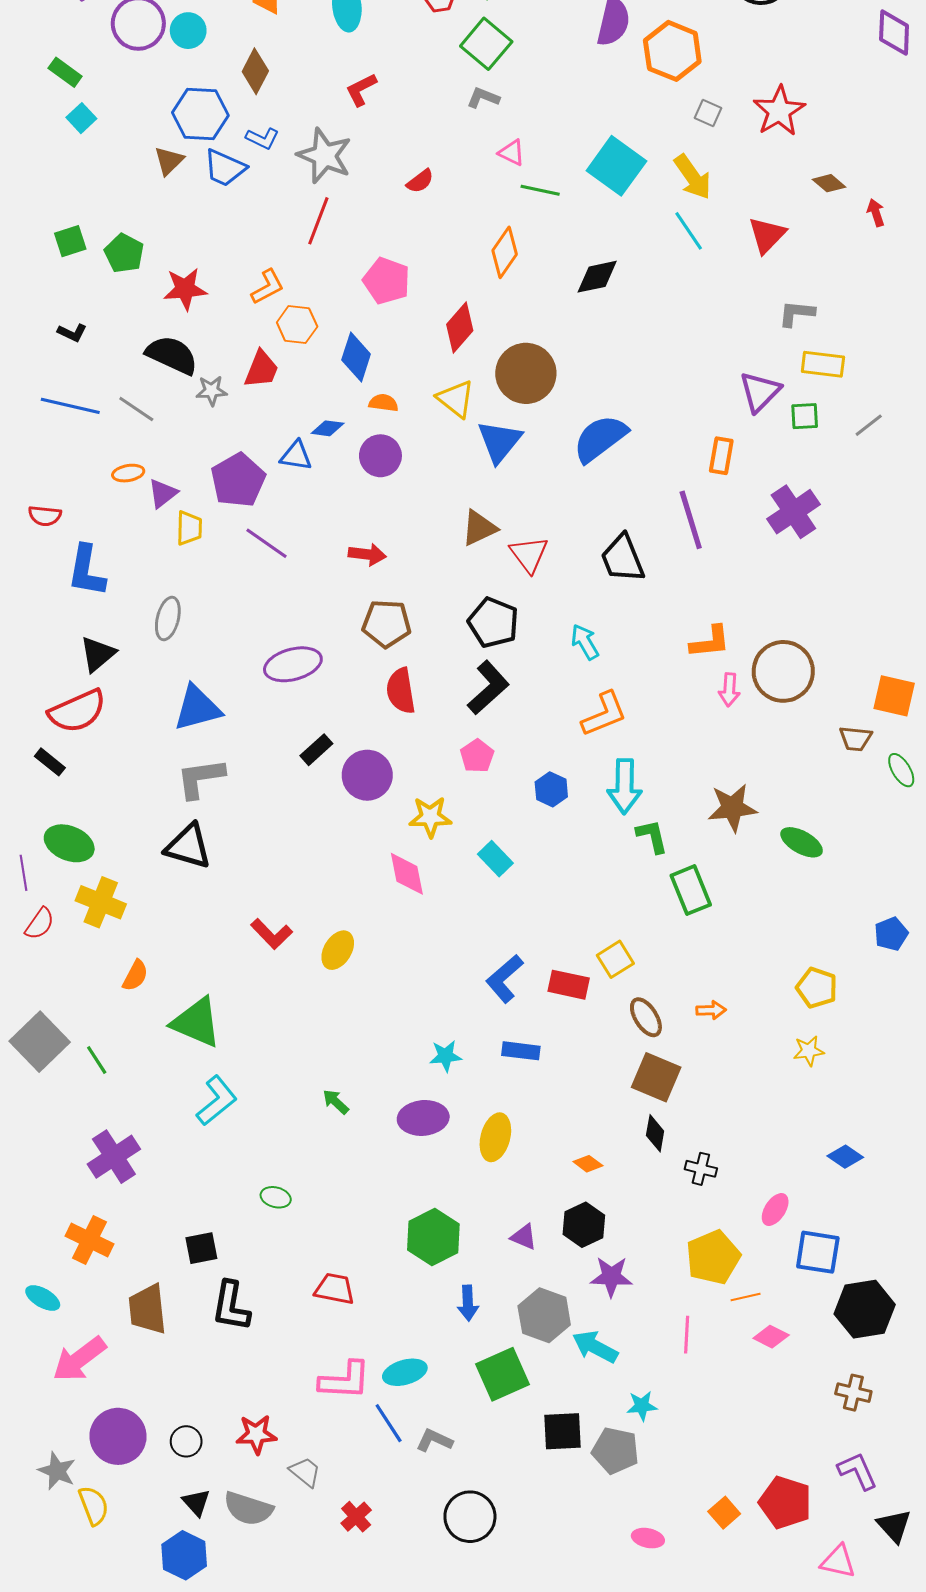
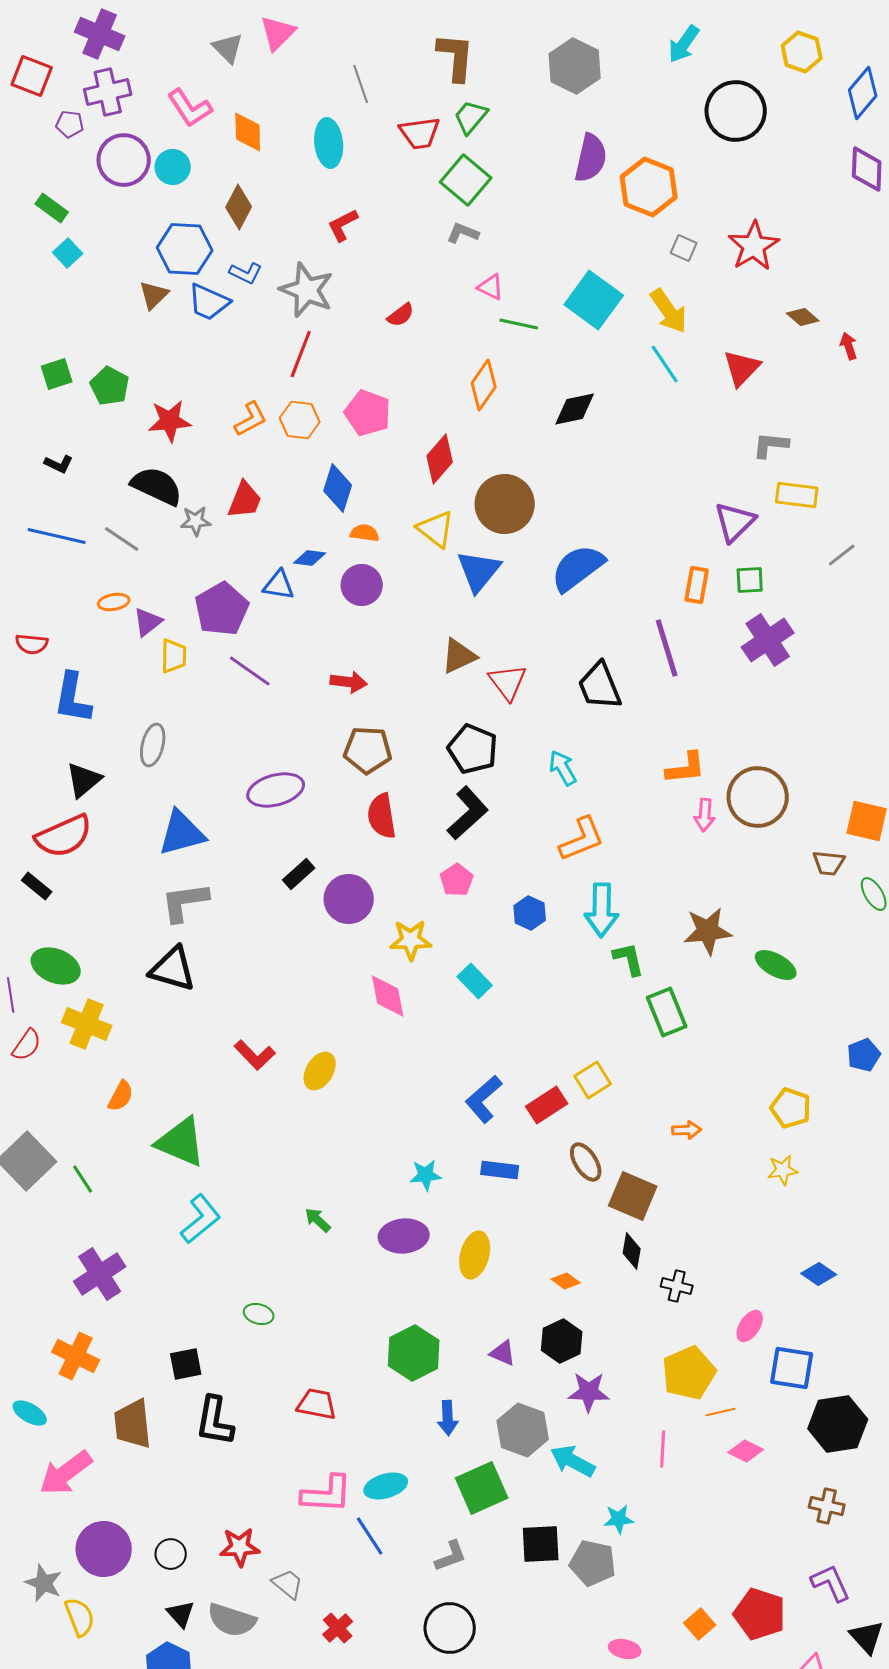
orange hexagon: (297, 325) -> (300, 420), moved
green square: (805, 416) -> (750, 580), moved
red rectangle: (569, 985) -> (547, 1105), turned -45
brown ellipse: (646, 1017) -> (586, 1162), moved
gray L-shape: (434, 1440) -> (451, 1556), moved, turned 135

